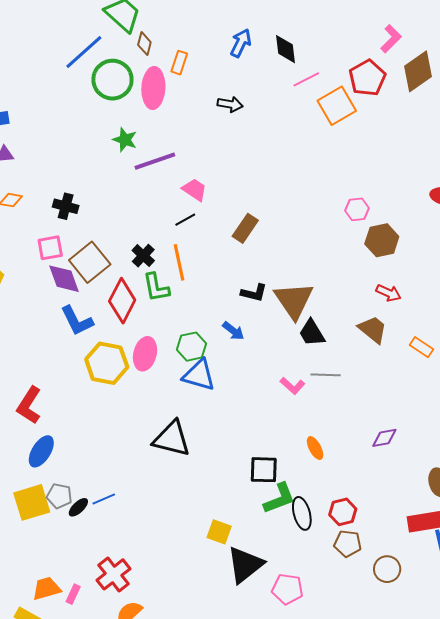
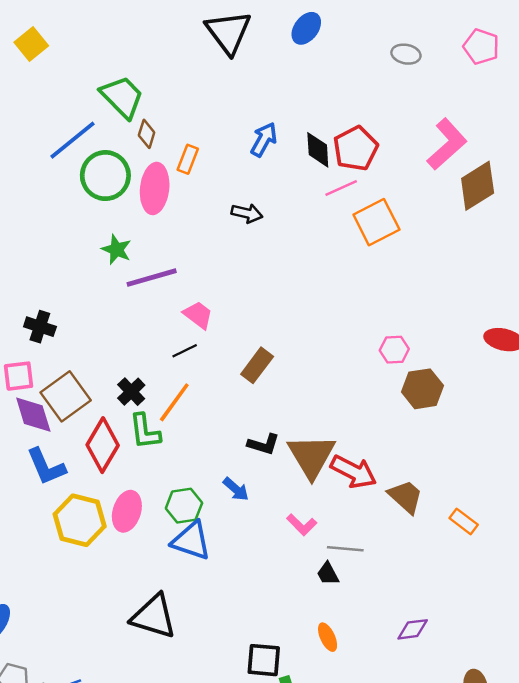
pink L-shape: (391, 39) -> (447, 144), size x1.5
red pentagon: (367, 78) -> (356, 149), moved
orange line: (179, 262) -> (174, 402), turned 45
red arrow: (389, 293) -> (353, 472), moved, size x1.5
black trapezoid: (312, 333) -> (328, 574), moved, size x0.7
pink L-shape: (292, 386) -> (302, 525), moved

